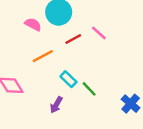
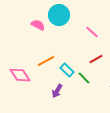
red line: (73, 39) -> (96, 59), moved
orange line: (43, 56) -> (46, 61), moved

